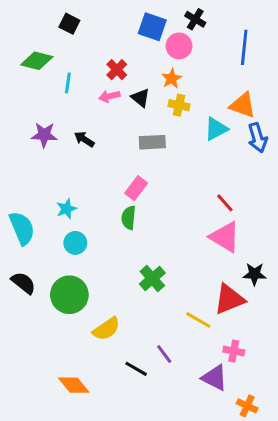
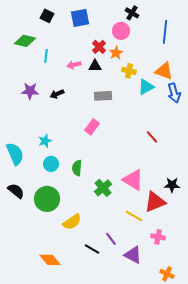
blue square: (152, 27) -> (80, 18), moved, turned -30
red cross: (117, 70) -> (99, 47), moved
black triangle: (140, 98) -> (95, 66), turned -40
yellow cross: (179, 105) -> (129, 71), moved
black arrow: (84, 139) -> (57, 94), turned -56
green semicircle: (129, 218) -> (77, 168), moved
pink triangle: (225, 237) -> (133, 180), moved
purple triangle: (215, 378) -> (133, 255), moved

